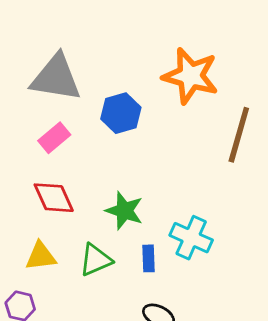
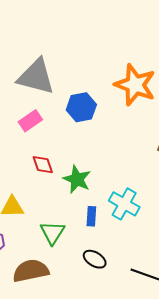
red diamond: (54, 198) -> (43, 165), moved, size x0.7
green triangle: (96, 260) -> (52, 233), moved, turned -40

